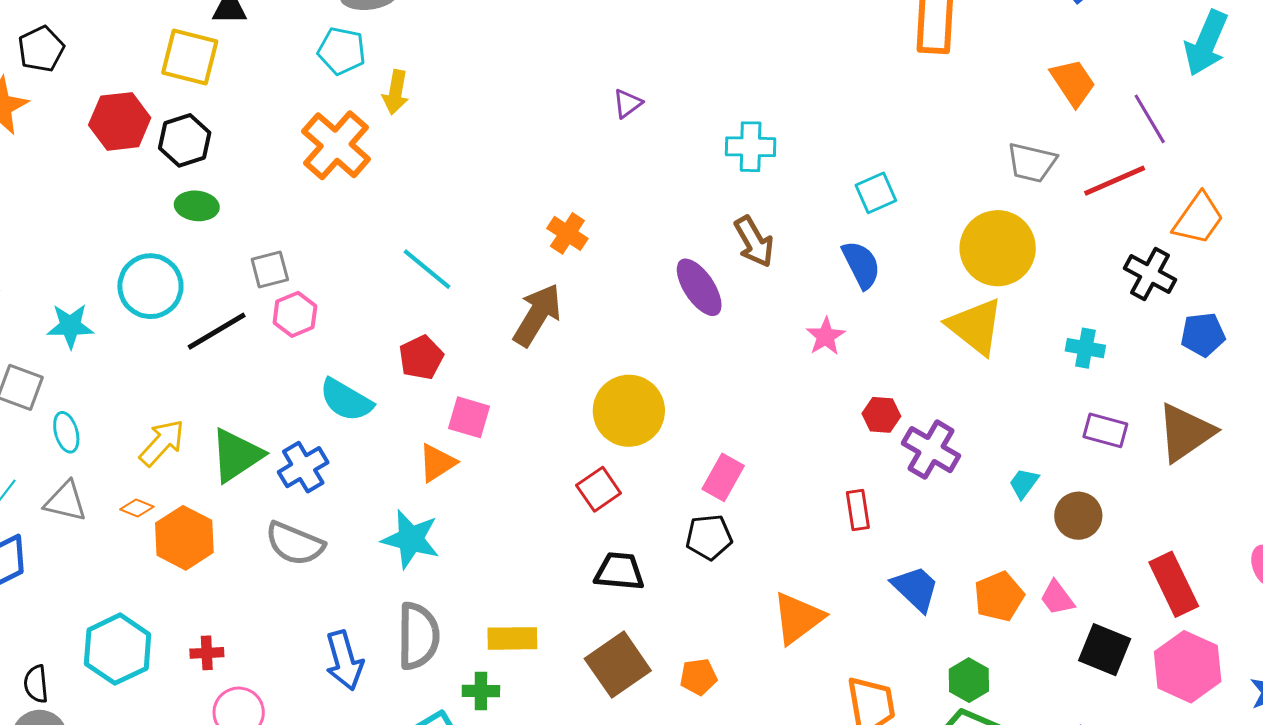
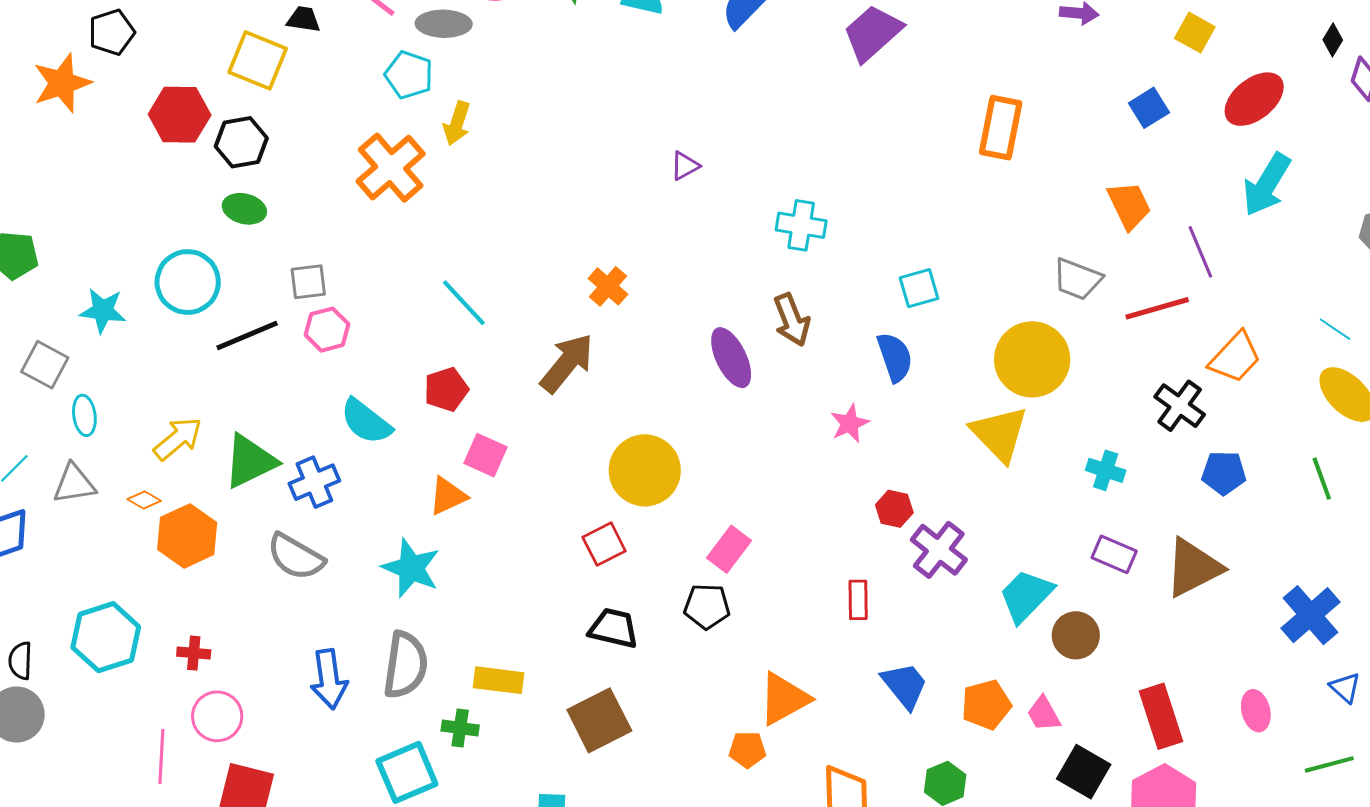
cyan trapezoid: (1024, 483) -> (1026, 596), size x1.8
gray triangle: (66, 501) -> (74, 484), turned -30
orange pentagon: (698, 677) -> (747, 750), moved

